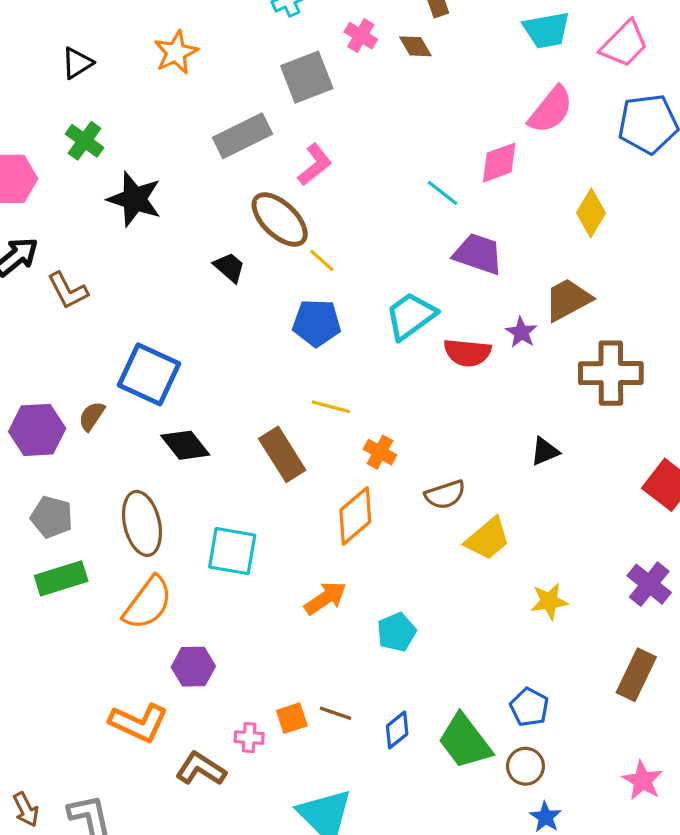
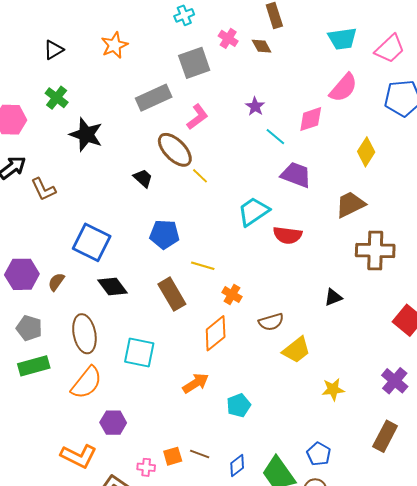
blue pentagon: (317, 323) -> (164, 234), moved
purple star: (521, 332) -> (255, 106), moved
brown semicircle: (92, 416) -> (56, 282), moved

